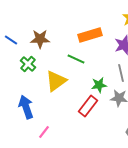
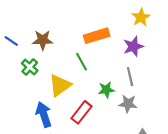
green line: (76, 59) -> (82, 62), turned 36
red rectangle: (88, 106) -> (82, 112), moved
blue arrow: (26, 107) -> (44, 114), moved

